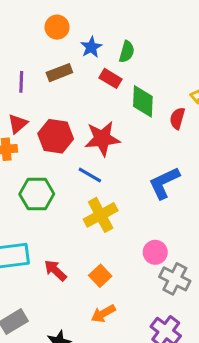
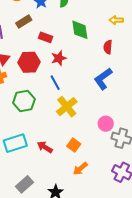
red rectangle: (110, 78) -> (46, 37), moved
red semicircle: (177, 118) -> (108, 47), moved
red star: (102, 139) -> (59, 58), size x0.7
blue line: (90, 175) -> (55, 83), turned 42

